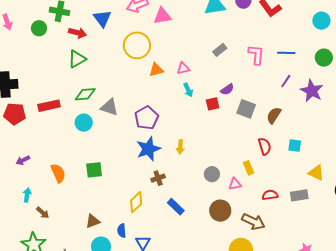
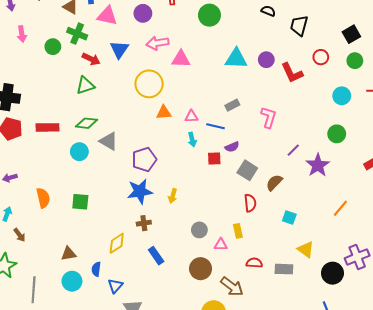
blue line: (286, 53) -> (215, 126), moved
red semicircle: (265, 146) -> (250, 203), moved

